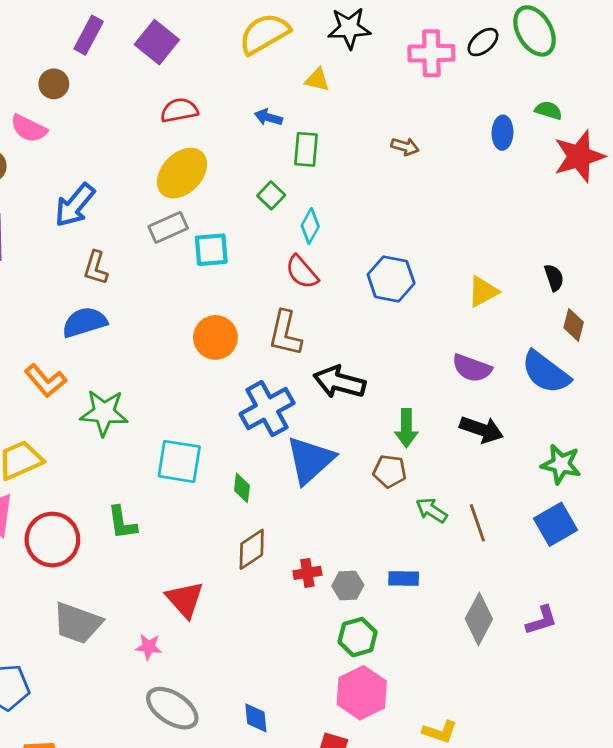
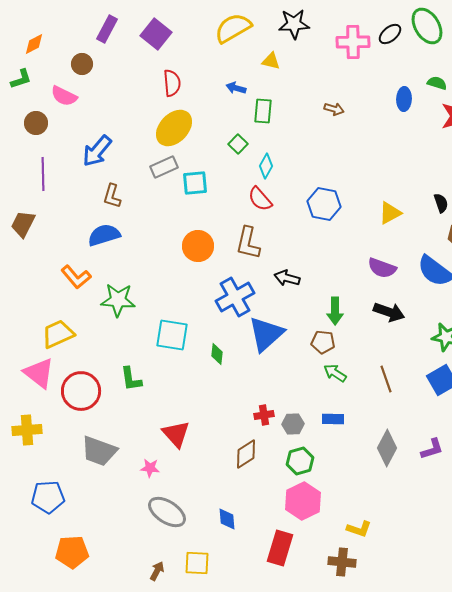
red semicircle: (179, 110) -> (172, 83), turned 96
black arrow: (339, 382) -> (287, 278), size x0.7
green arrow: (431, 510) -> (335, 373), moved
brown diamond: (252, 549) -> (246, 454), moved

